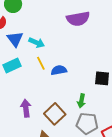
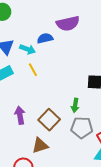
blue semicircle: (59, 70) -> (45, 38), moved

